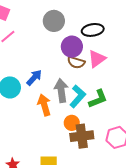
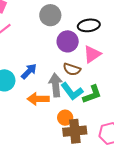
brown semicircle: (76, 62) -> (72, 69), moved
cyan L-shape: (78, 96) -> (72, 91), turned 100
orange arrow: (44, 105) -> (38, 99), turned -75

